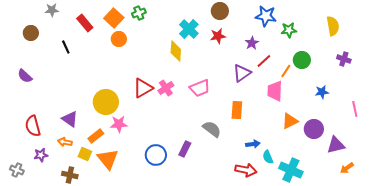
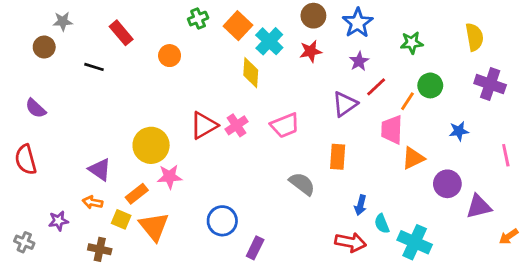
gray star: (52, 10) -> (63, 21), moved
blue star: (266, 16) -> (358, 23), moved, turned 30
orange square: (114, 18) -> (238, 26), moved
black line: (66, 47) -> (94, 67), turned -48
purple cross: (344, 59) -> (490, 84), size x1.5
orange triangle: (290, 121) -> (413, 158), moved
red semicircle: (33, 126) -> (26, 160), moved
blue arrow: (253, 144) -> (360, 205), turned 112
purple rectangle: (185, 149) -> (255, 248), moved
orange arrow: (347, 168) -> (509, 237), moved

